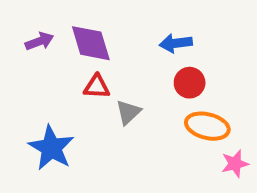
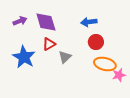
red triangle: (97, 87) -> (49, 44), turned -32
blue star: (51, 148) -> (24, 57), moved
pink star: (235, 164) -> (119, 75), moved

